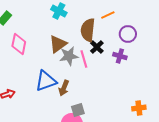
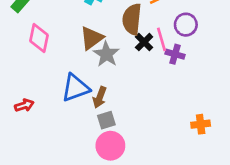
gray star: (69, 56) -> (106, 54), turned -30
pink line: (84, 59) -> (162, 39), moved
gray square: (78, 110) -> (106, 120), moved

